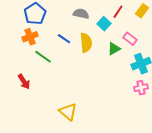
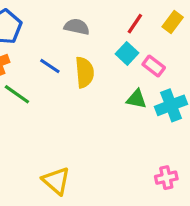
cyan square: (104, 24) -> (127, 53), moved
green triangle: (114, 49) -> (136, 99), moved, turned 40
pink cross: (141, 88) -> (166, 178), moved

